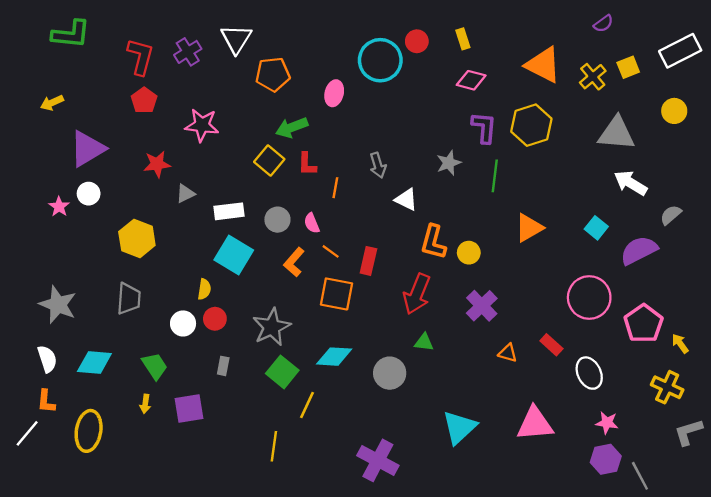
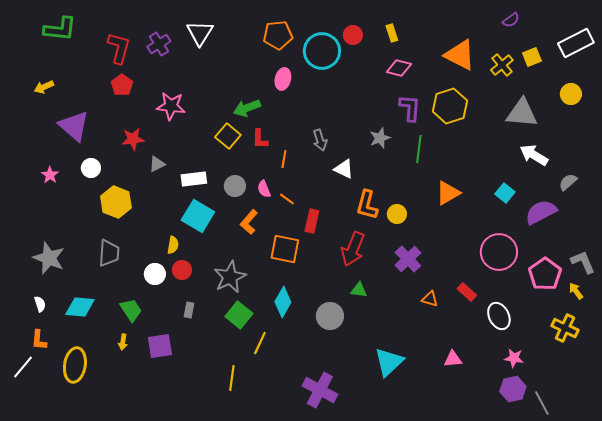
orange pentagon: (273, 74) -> (278, 35), moved
purple triangle: (87, 149) -> (74, 126), turned -48
white circle: (89, 194) -> (91, 168), moved
orange line: (331, 251) -> (287, 199), moved
cyan diamond: (334, 357) -> (283, 302), turned -64
white semicircle: (47, 359) -> (40, 304), size x0.7
pink triangle: (535, 424) -> (453, 359), size x0.6
gray L-shape: (688, 432) -> (583, 262), moved, turned 84

